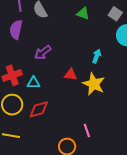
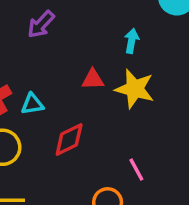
purple arrow: (43, 52) -> (41, 24), moved
red diamond: (39, 109) -> (69, 140), moved

